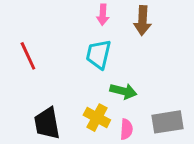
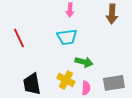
brown arrow: (142, 21) -> (112, 14), moved
cyan trapezoid: (98, 54) -> (67, 37), turned -110

